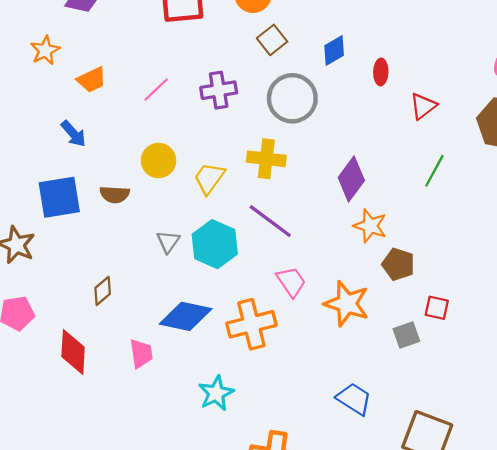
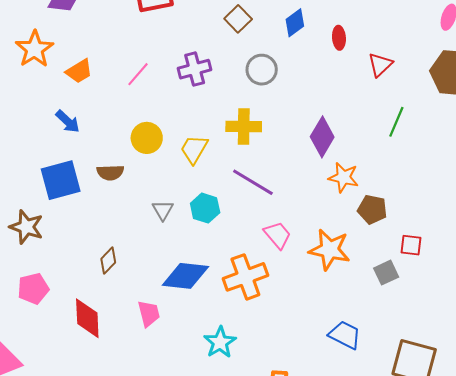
orange star: (45, 50) -> (35, 49), size x1.4
gray circle: (292, 98) -> (262, 70), size x0.7
cyan hexagon: (215, 244) -> (205, 208), size x0.7

